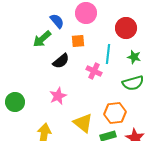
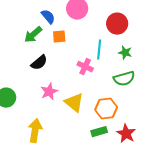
orange square: (78, 41) -> (59, 37), moved
black semicircle: (61, 61) -> (39, 63), moved
yellow triangle: (83, 123) -> (74, 103), moved

